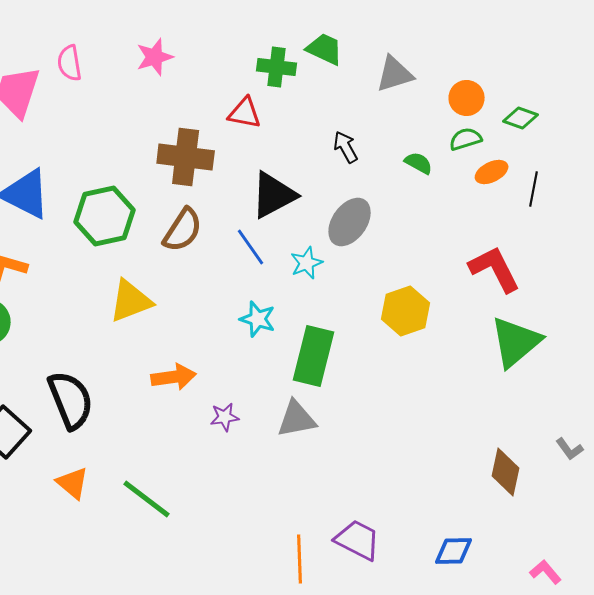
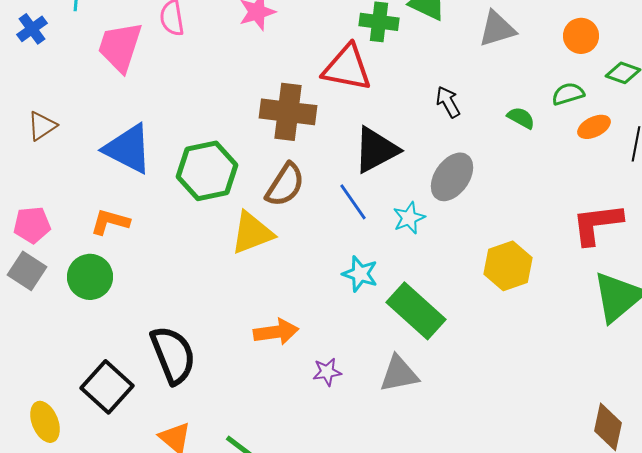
orange circle: (467, 98) -> (581, 36), moved
red triangle: (245, 113) -> (347, 68), size x1.5
red L-shape: (495, 269) -> (597, 224), turned -70
yellow triangle: (131, 301) -> (252, 233), moved
green rectangle: (314, 356) -> (416, 311), turned -62

